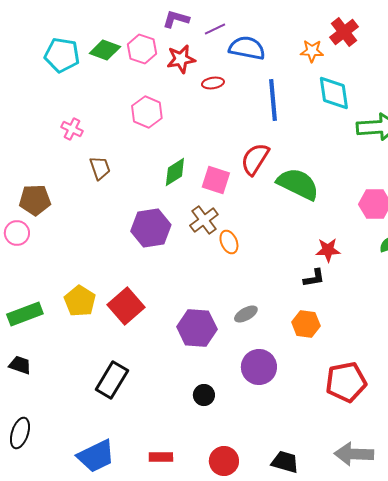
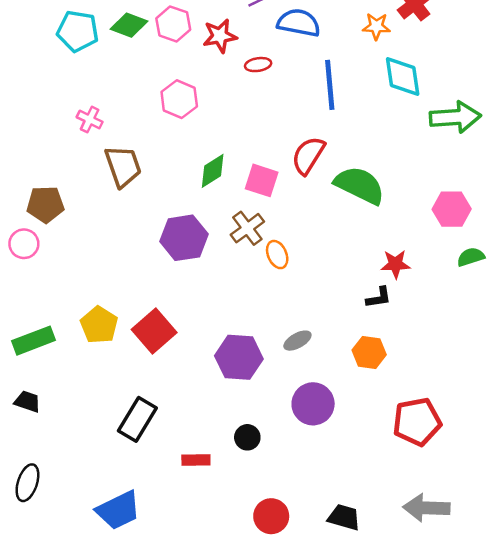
brown trapezoid: (100, 168) -> (123, 166), size x1.5
red rectangle: (161, 457) -> (196, 460), moved

